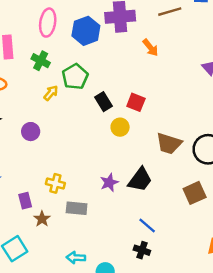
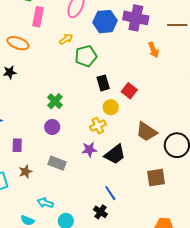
green cross: (41, 61) -> (55, 101), moved
yellow arrow: (51, 93) -> (66, 39), moved
purple circle: (31, 132) -> (52, 127), moved
yellow cross: (55, 183) -> (98, 126), moved, turned 35
brown star: (42, 219) -> (25, 172), moved

